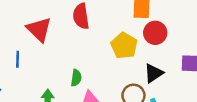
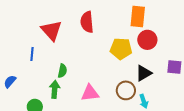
yellow pentagon: (124, 46) -> (121, 49), turned -30
green semicircle: (76, 78) -> (62, 71), moved

